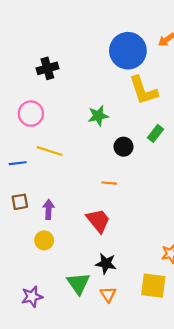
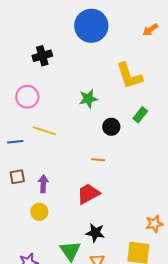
blue circle: (128, 51) -> (91, 26), moved
red trapezoid: (98, 221) -> (88, 194), turned -80

